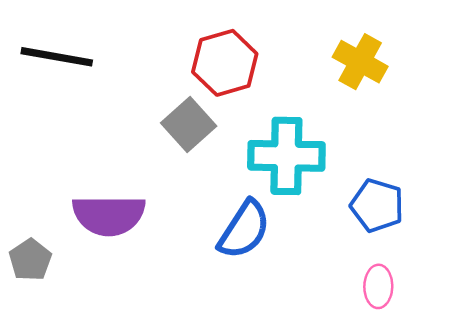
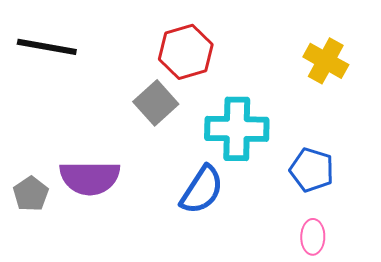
yellow cross: (360, 62) -> (326, 61), moved
gray pentagon: (30, 260) -> (31, 194), moved

